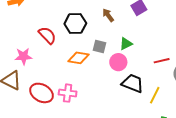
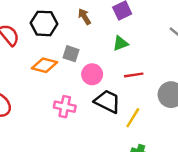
green triangle: (126, 44) -> (121, 43), moved
red line: (162, 61) -> (134, 75), moved
pink cross: (68, 93) -> (65, 107), moved

